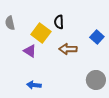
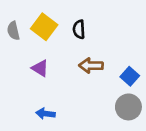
yellow square: (41, 33) -> (44, 27), moved
blue square: (97, 37) -> (130, 76), moved

